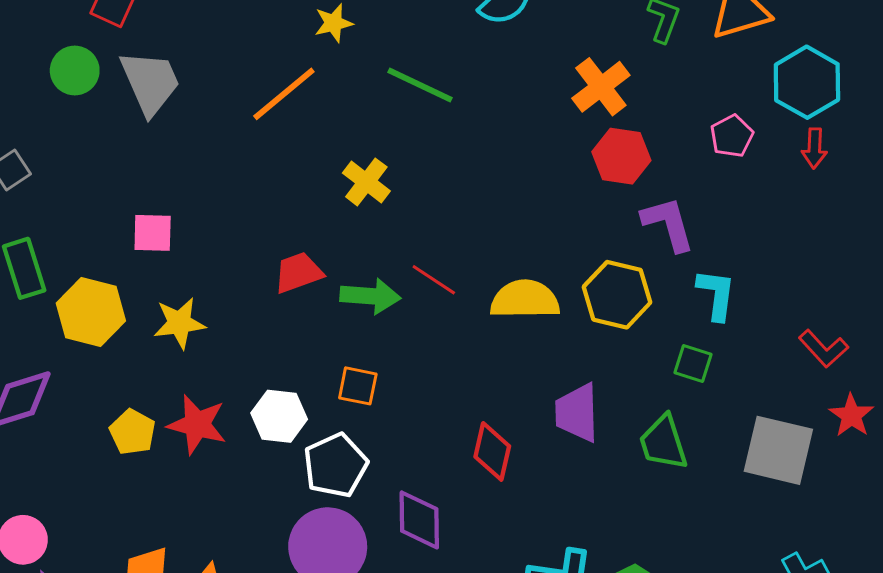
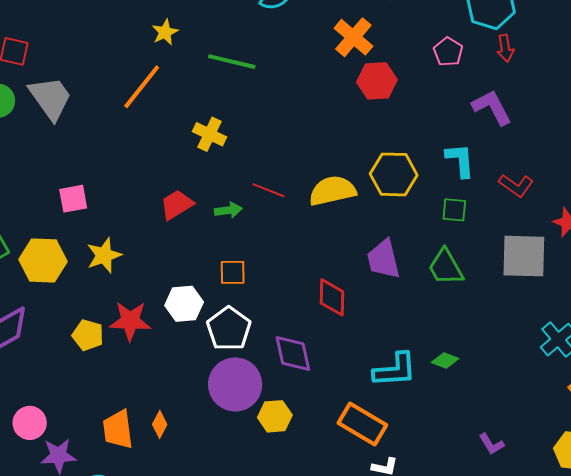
purple L-shape: (668, 224) -> (492, 107), moved
green arrow: (370, 296) -> (228, 210), size x0.7
red L-shape: (823, 349) -> (516, 185), moved

